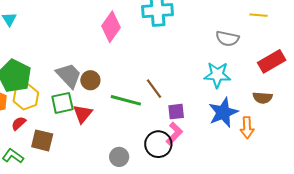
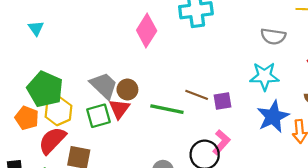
brown line: (154, 89) -> (197, 95), turned -30
purple square: (176, 112) -> (222, 101), moved
red triangle: (83, 114) -> (119, 109), moved
red semicircle: (19, 123) -> (52, 140), size x1.8

